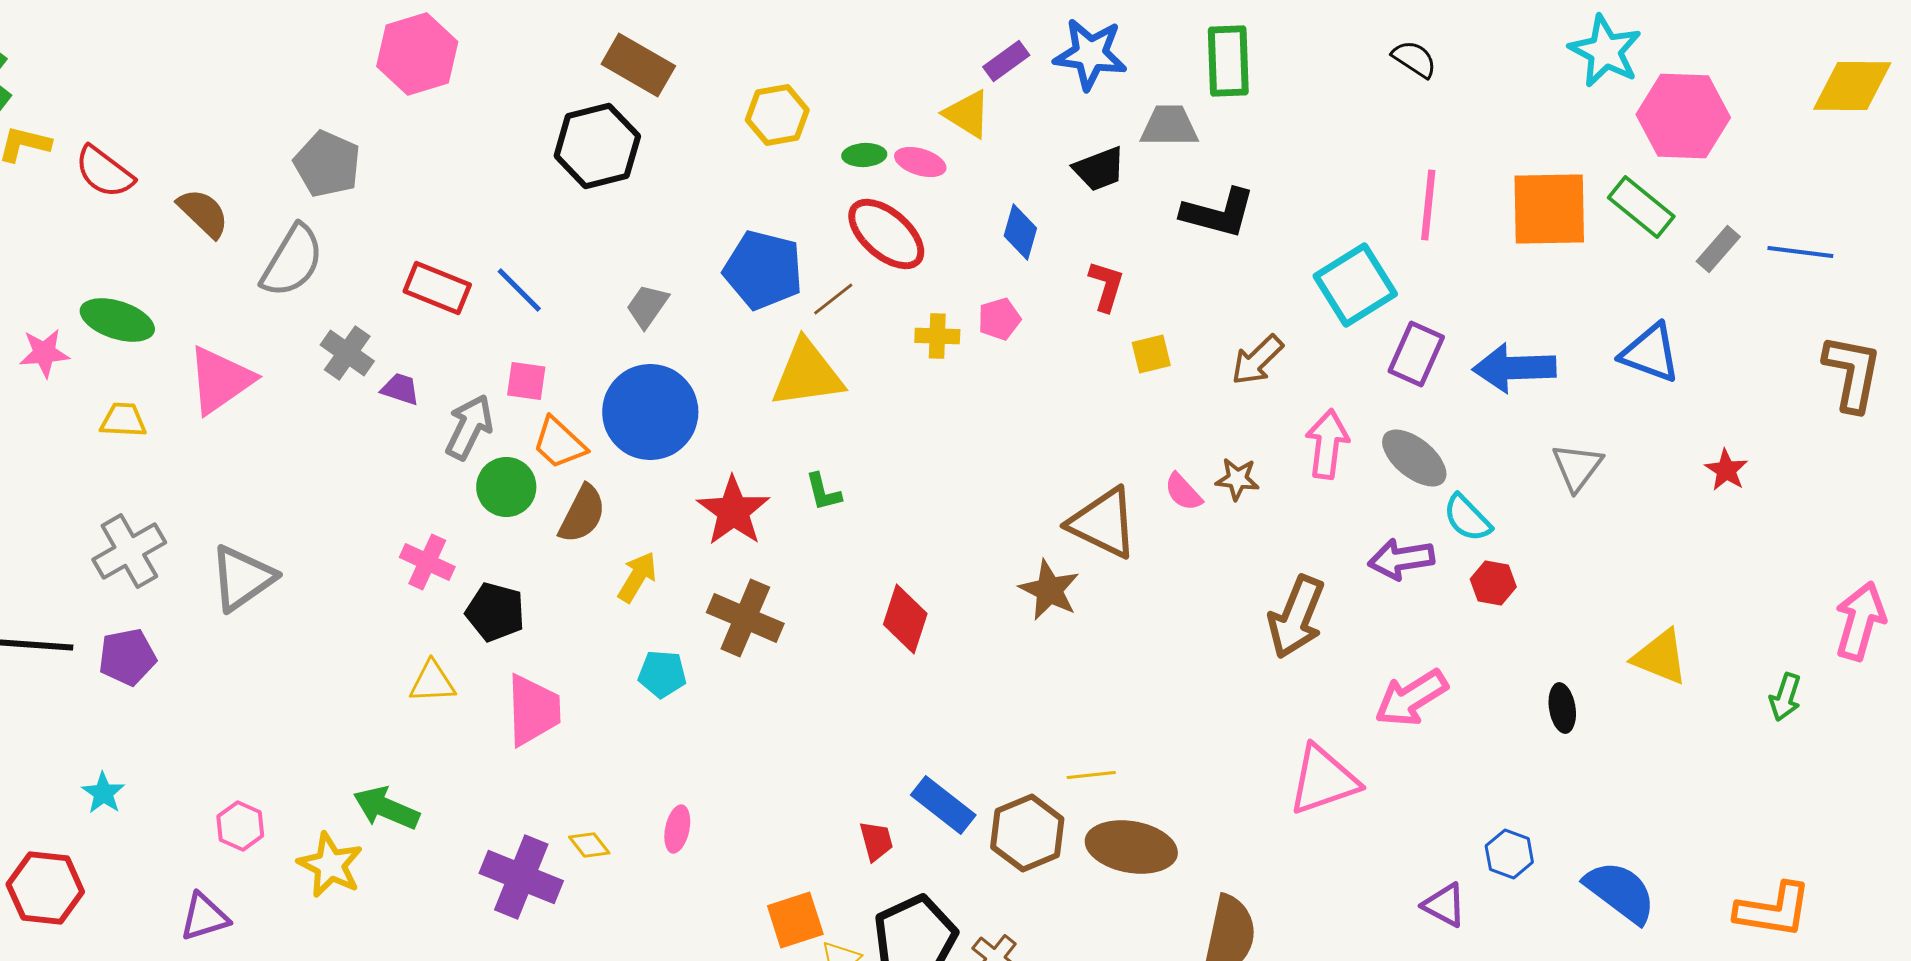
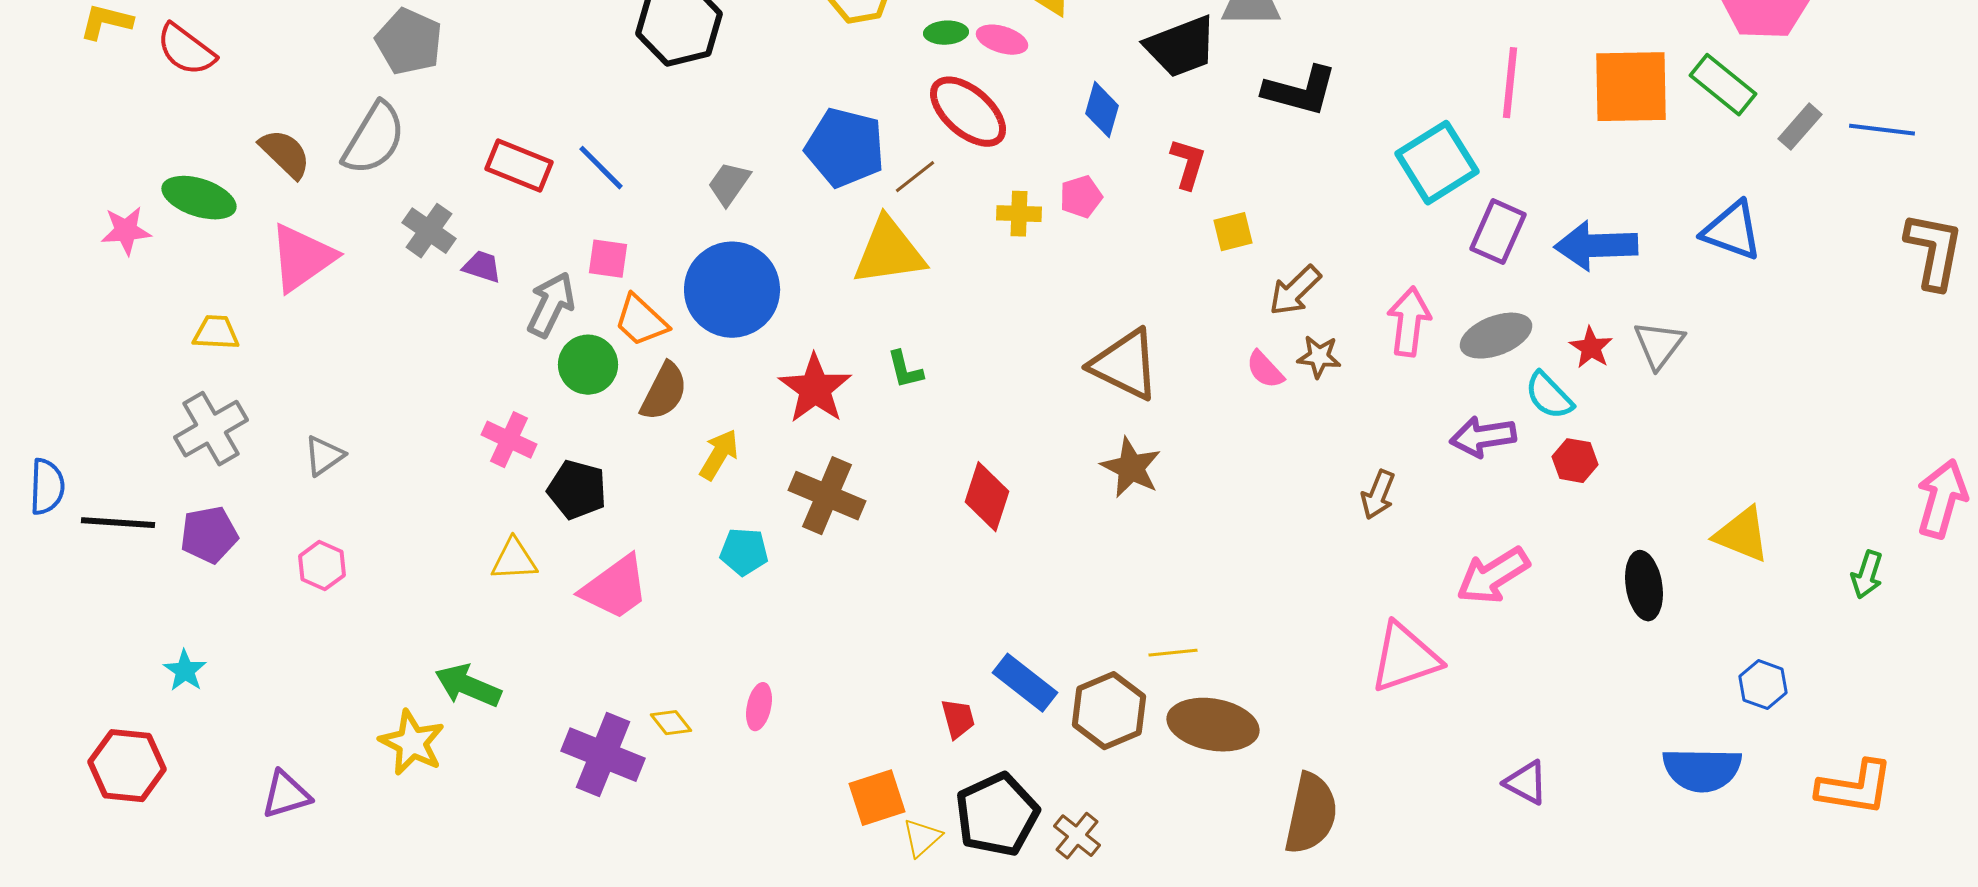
black trapezoid: (1099, 169) -> (1181, 47), size x1.4
brown semicircle: (203, 213) -> (285, 154), moved
brown arrow: (1257, 360) -> (1295, 291), moved
yellow trapezoid: (123, 420) -> (216, 333), moved
gray ellipse: (1414, 458) -> (1496, 336), turned -60
red star: (1726, 470) -> (1591, 348), moved
brown triangle: (1103, 523) -> (1125, 365), moved
gray triangle: (242, 578) -> (324, 456), size x0.6
brown arrow: (1296, 617) -> (1378, 495), size x0.6
black ellipse: (1562, 708) -> (1644, 586), size x1.4
pink trapezoid: (533, 710) -> (615, 588), turned 56
pink hexagon: (240, 826) -> (322, 566), moved
blue hexagon: (1509, 854) -> (1763, 685), moved
blue semicircle: (1620, 892) -> (1702, 770), turned 144

